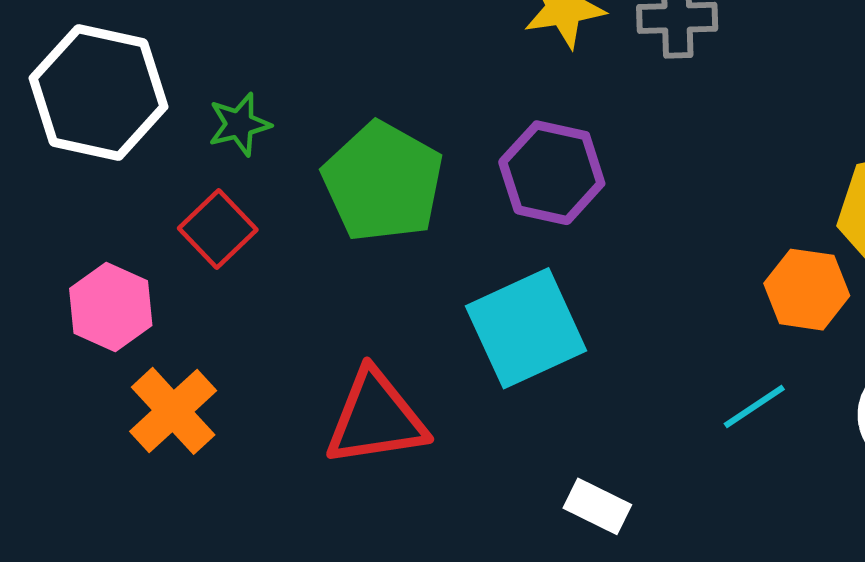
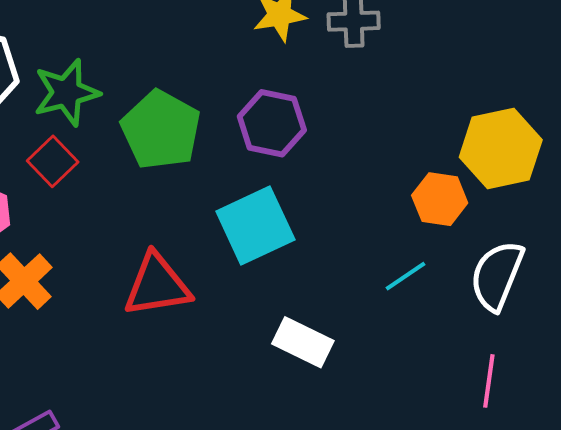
green star: (239, 124) -> (66, 93), size x1.6
white rectangle: (597, 506) -> (303, 342), size x1.4

